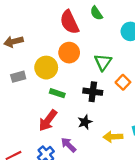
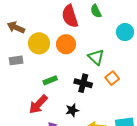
brown arrow: (13, 42) -> (16, 27), turned 30
green triangle: (103, 62) -> (96, 57), turned -30
yellow circle: (46, 68) -> (39, 43), moved
green rectangle: (57, 93) -> (50, 80), turned -48

